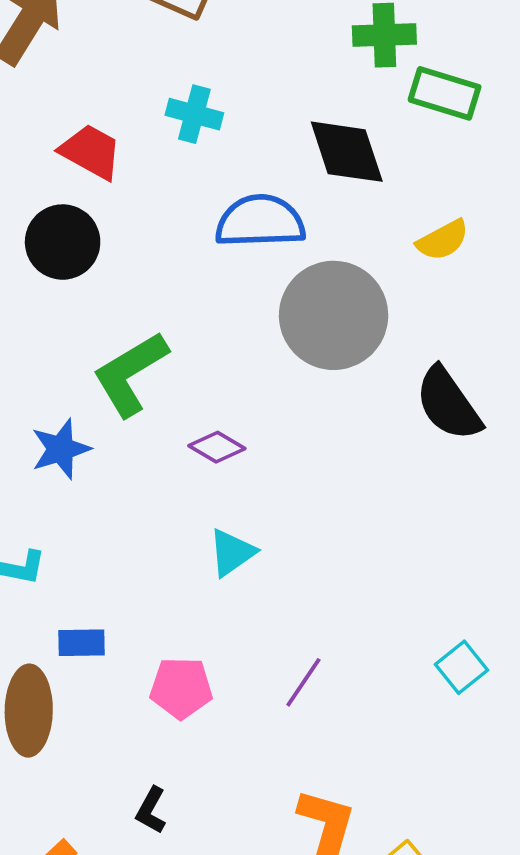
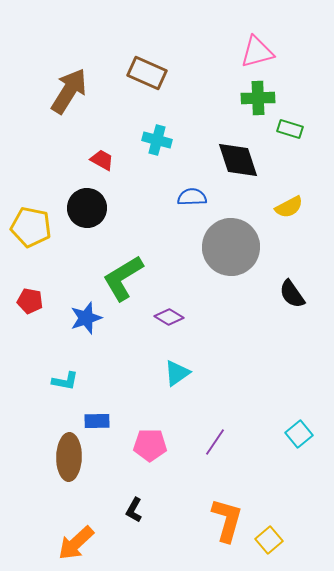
green rectangle: (445, 93) -> (290, 129), size x0.7
red trapezoid: (91, 152) -> (102, 160), size x0.7
blue semicircle: (260, 221) -> (192, 197), size x0.6
black semicircle: (448, 404) -> (292, 294), size x0.7

